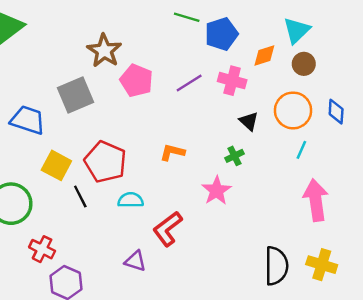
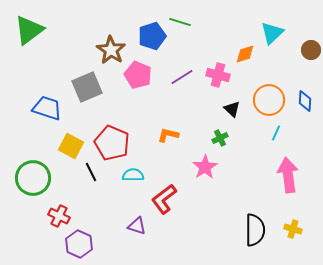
blue pentagon: (221, 34) -> (152, 36), moved
brown circle: (304, 64) -> (311, 50), moved
yellow cross: (322, 265) -> (293, 229), size x0.7

